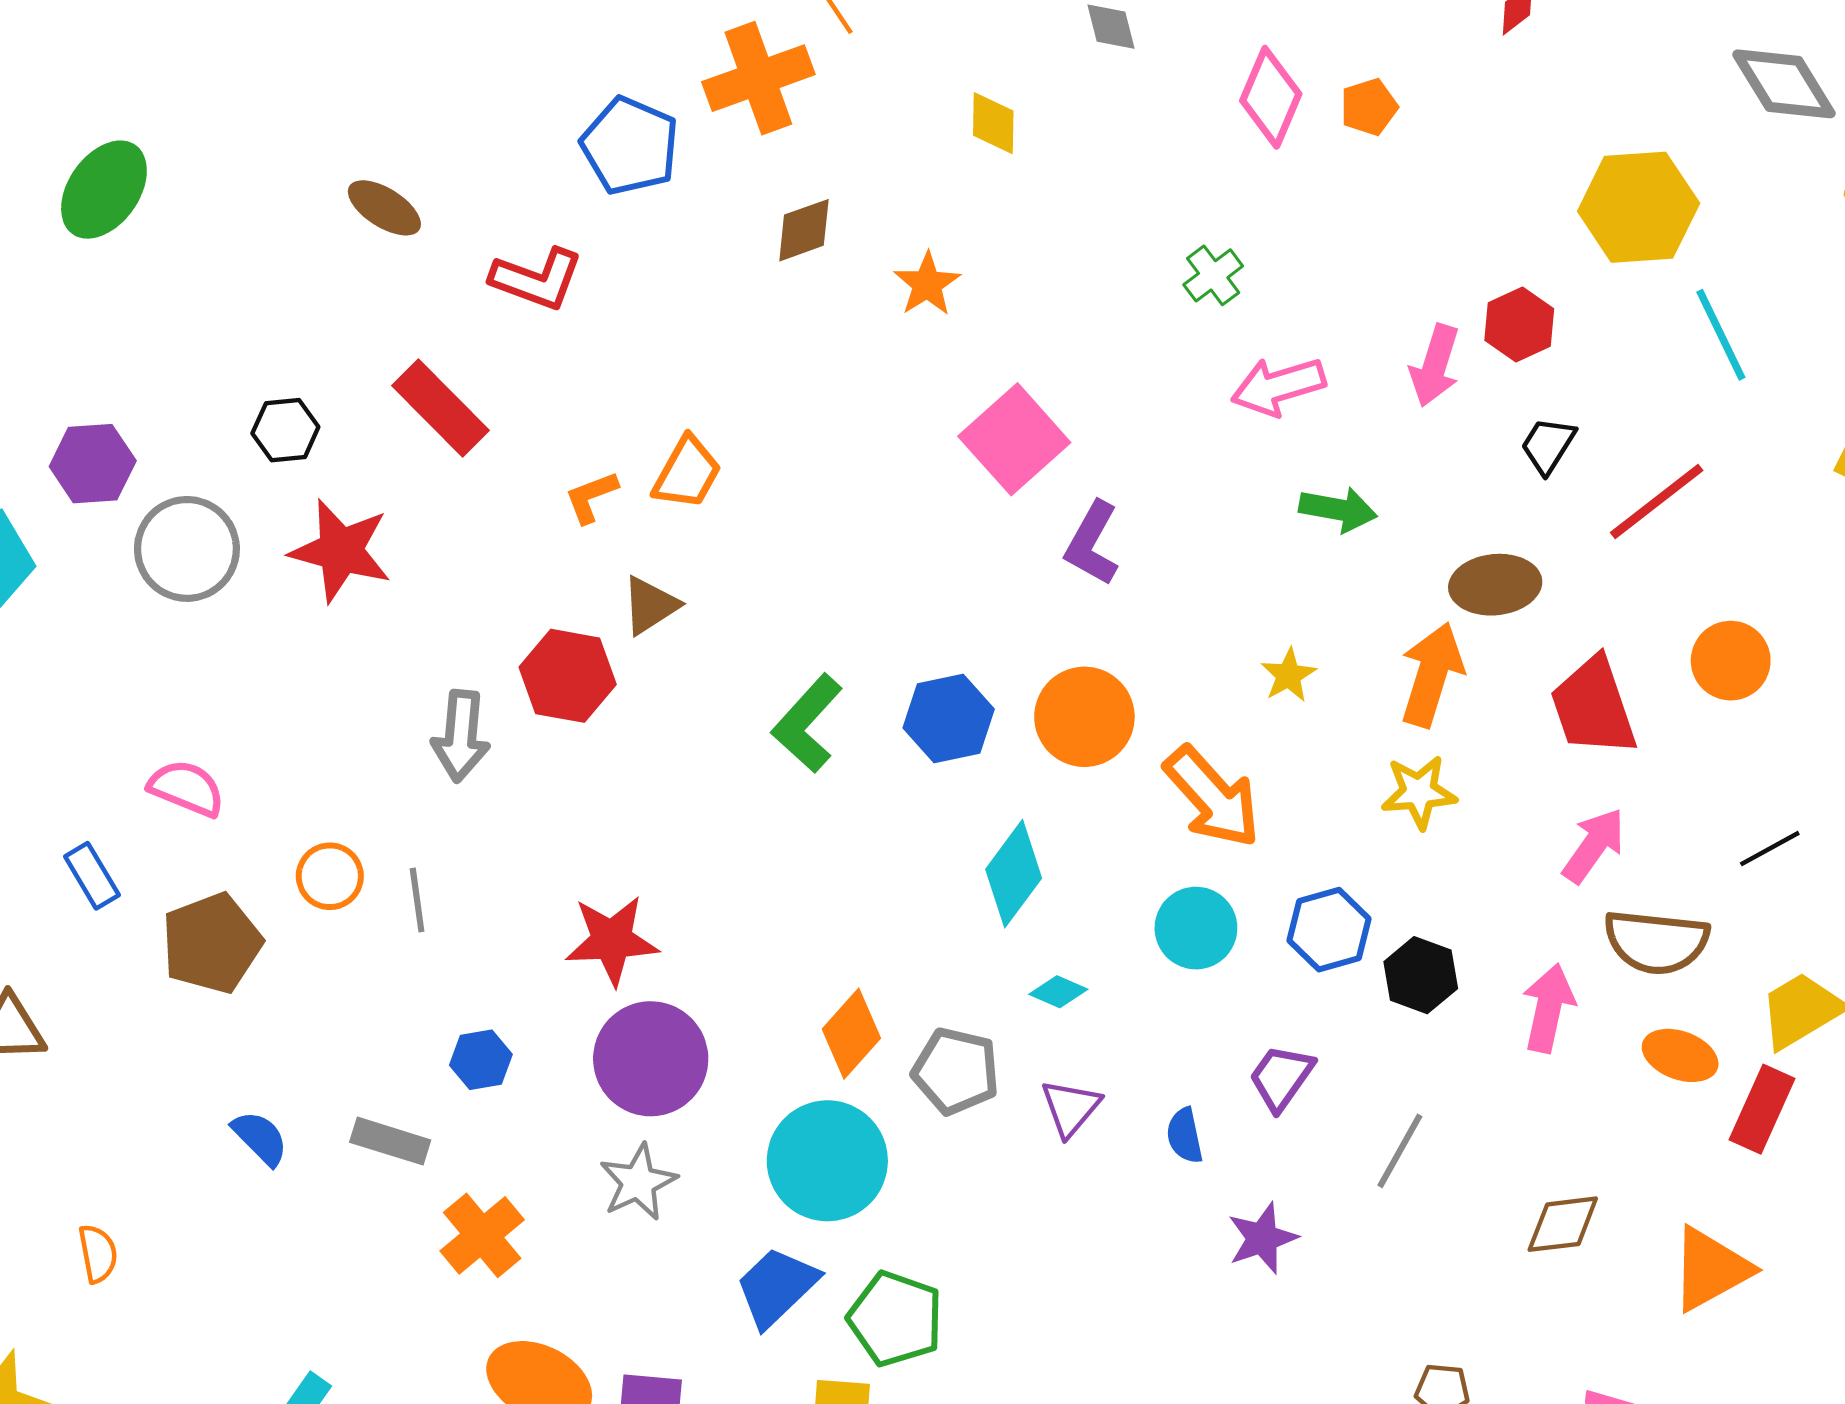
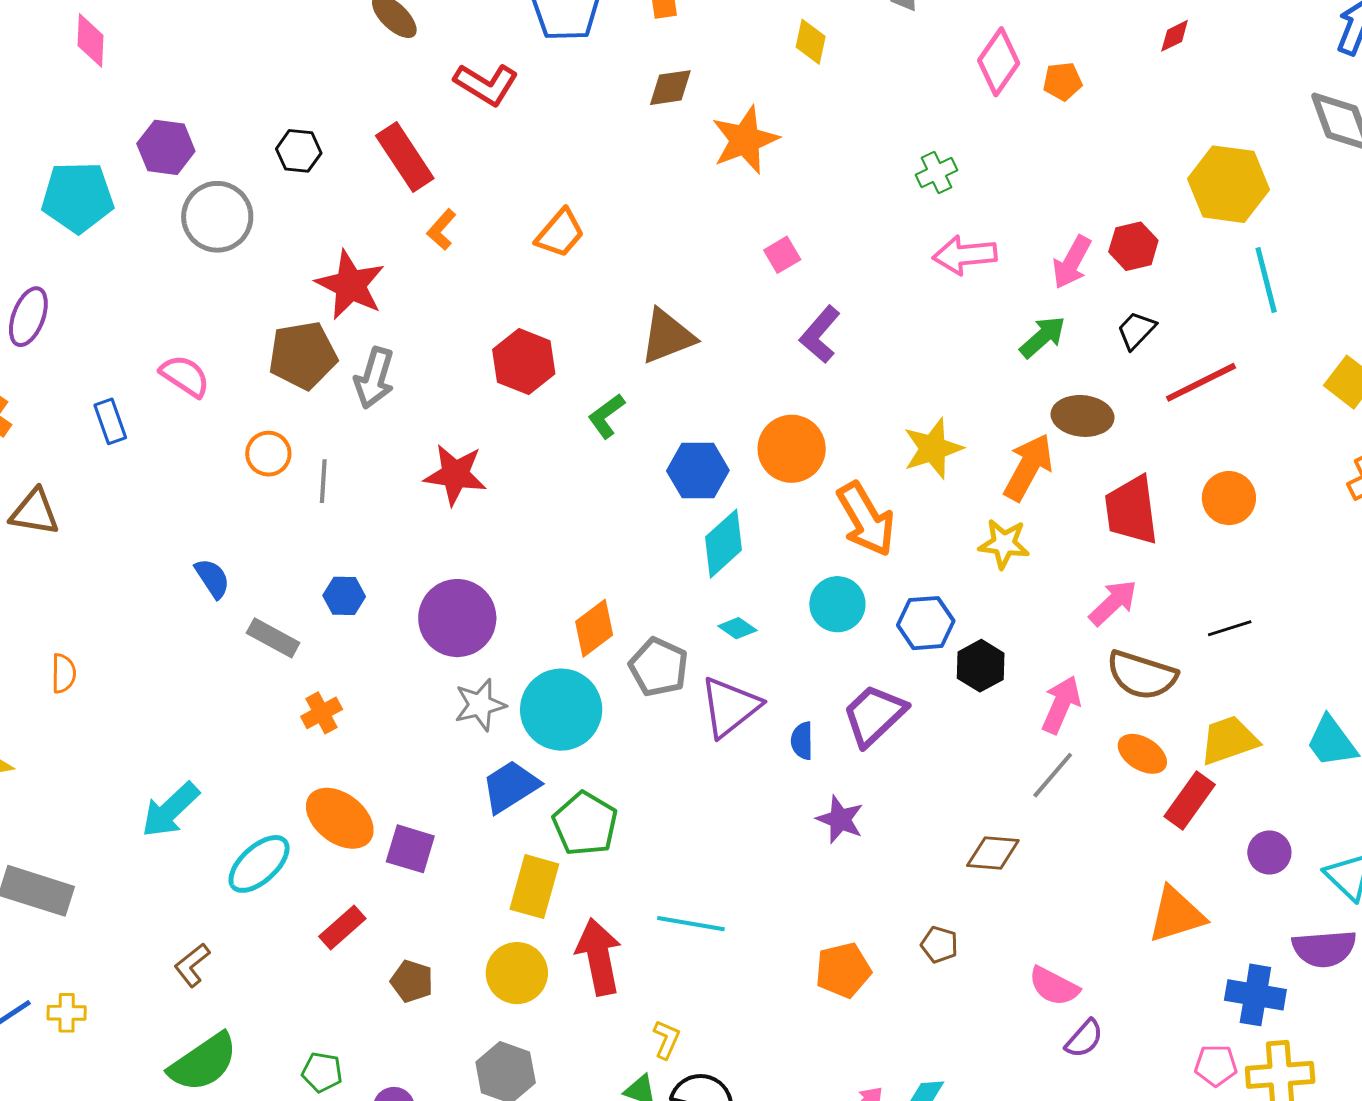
orange star: (927, 284) -> (745, 140), size x1.5
pink square: (1014, 439) -> (782, 255), size x0.5
orange L-shape: (591, 497) -> (442, 230), moved, turned -39
green arrow: (1338, 509) -> (1043, 337), moved, turned -63
red star: (341, 551) -> (350, 285), moved
brown triangle: (650, 605) -> (667, 336), moved, size x1.4
yellow star: (1288, 675) -> (933, 448), size x1.6
red hexagon: (568, 676) -> (524, 362), moved
blue hexagon: (949, 718) -> (698, 471), moved
green L-shape: (807, 723) -> (606, 416), size x0.7
red star: (612, 940) -> (455, 475), moved
brown pentagon: (212, 943) -> (303, 355), moved
purple trapezoid: (1281, 1077) -> (874, 715), size x1.4
purple triangle: (1071, 1108) -> (730, 707), size x1.5
blue semicircle: (260, 1138) -> (212, 578), moved
gray line: (1400, 1151) -> (1053, 775), moved
gray star: (638, 1182) -> (480, 705), moved
brown diamond: (1563, 1224) -> (993, 853), moved
orange cross: (482, 1235) -> (322, 713), size x0.7
purple star: (1262, 1238) -> (840, 819), turned 30
orange triangle: (1711, 1269) -> (1176, 915), moved

